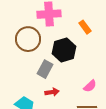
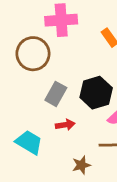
black hexagon: (64, 50) -> (96, 93), moved

